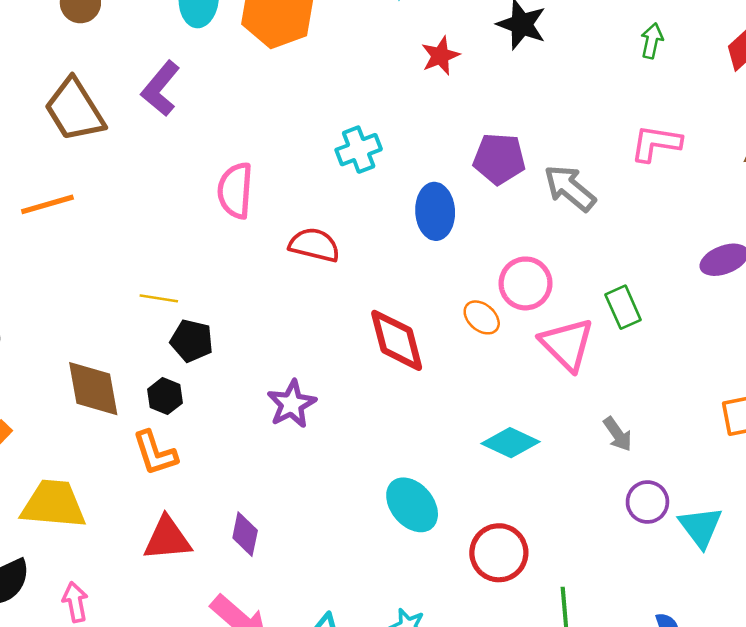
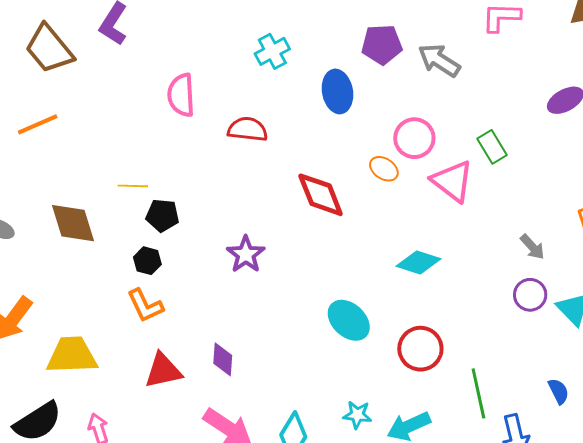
brown diamond: (93, 389) -> (73, 223), moved
gray arrow: (618, 434) -> (532, 247), moved

